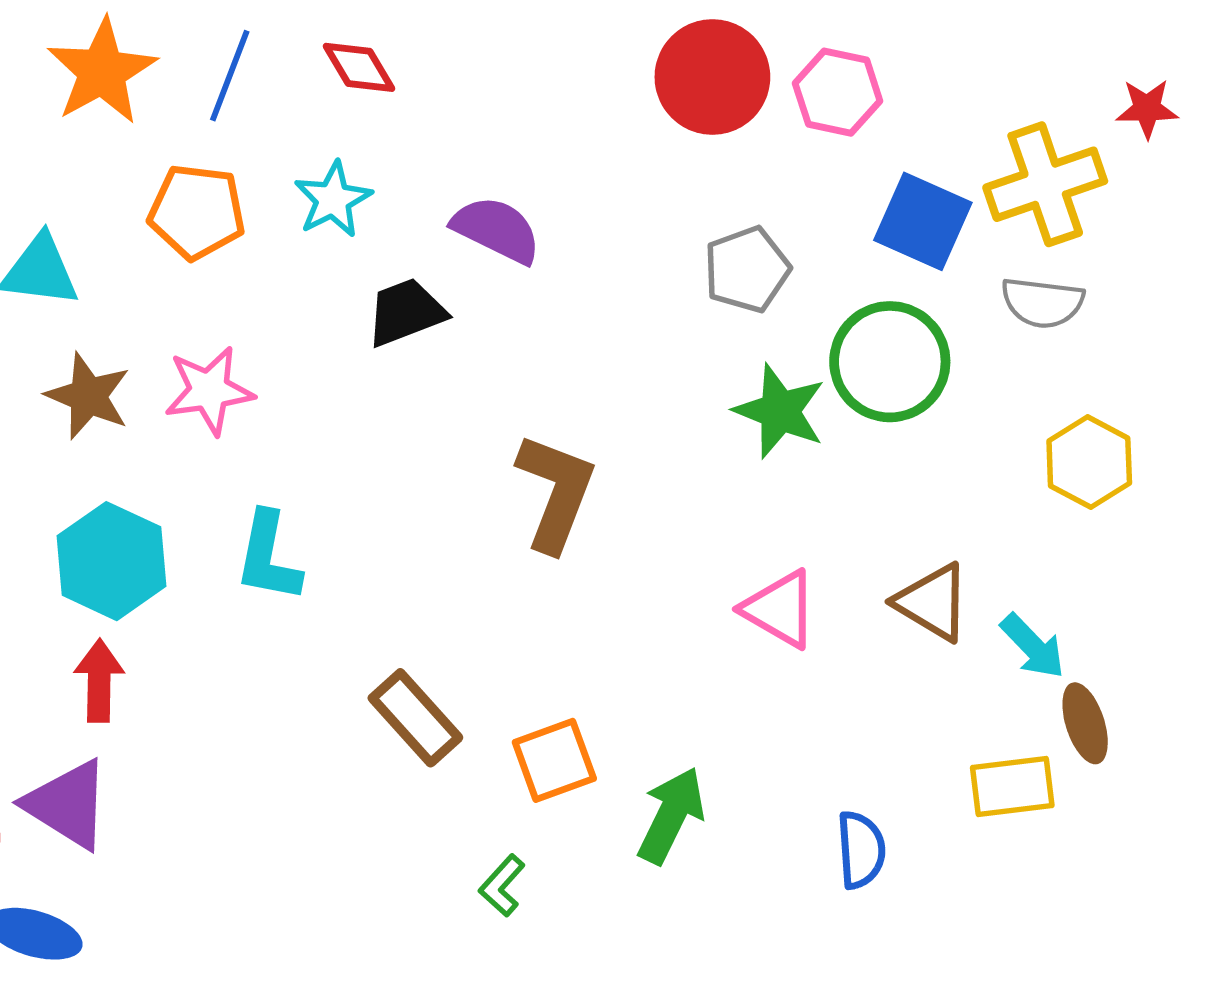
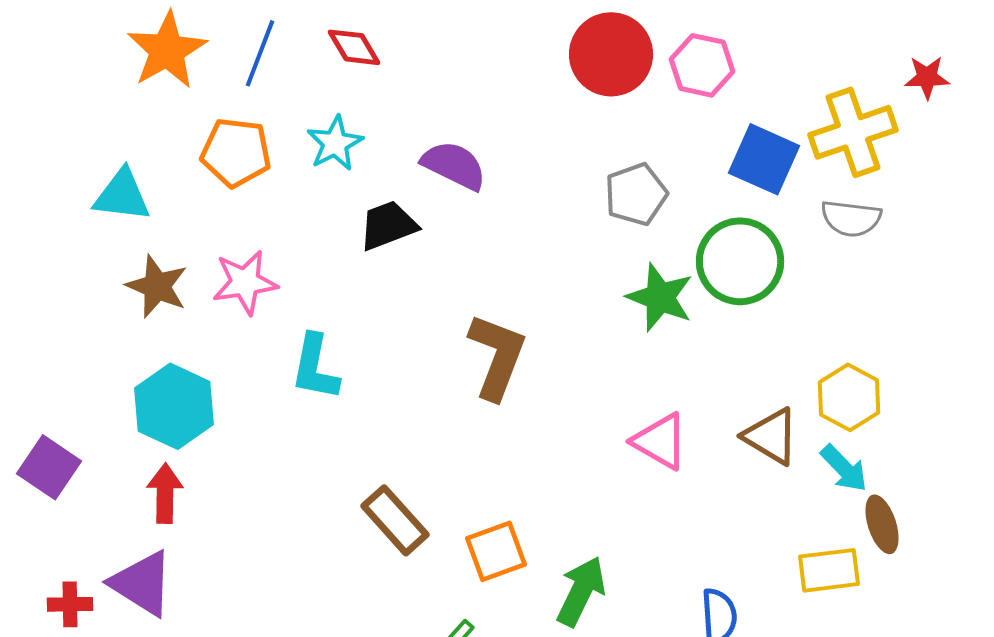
yellow hexagon: (1089, 462) -> (849, 397), moved
cyan L-shape: (268, 557) -> (315, 367), moved

